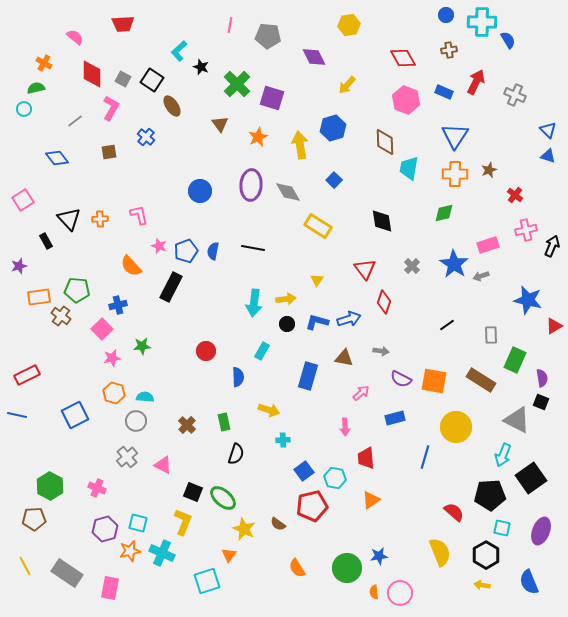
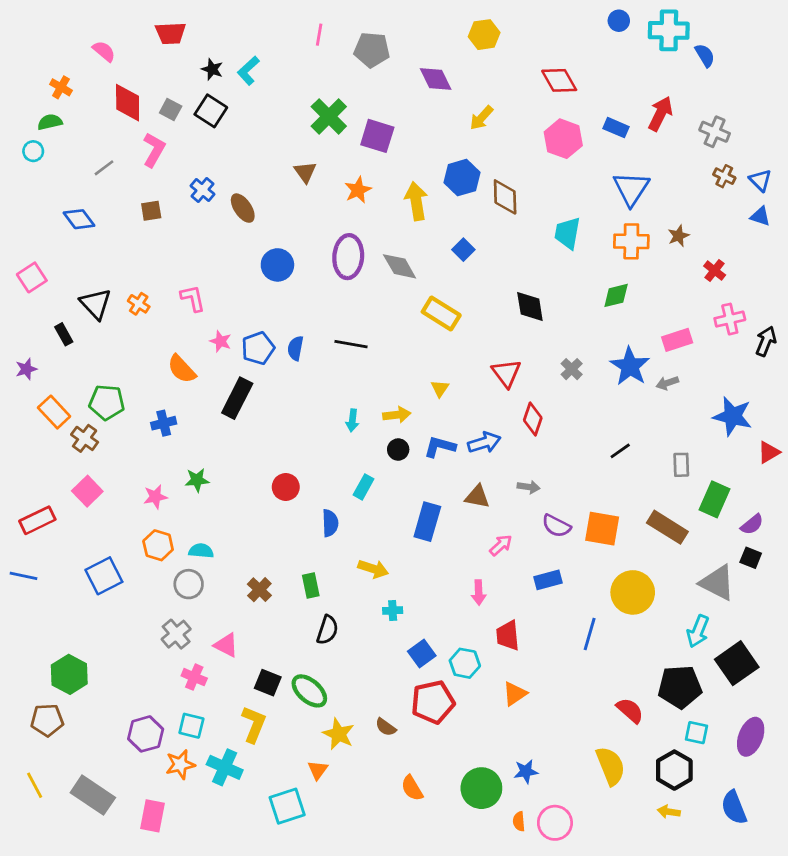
brown cross: (449, 50) -> (724, 176), moved, turned 35
black star: (201, 67) -> (212, 69), moved
brown ellipse: (172, 106) -> (243, 208), moved
brown diamond: (385, 142) -> (505, 197), moved
orange cross: (100, 219) -> (139, 304), turned 35
orange rectangle: (39, 297) -> (54, 412), turned 55
cyan arrow: (254, 303) -> (352, 420), size x0.6
pink square: (102, 329) -> (87, 491), moved
purple semicircle: (542, 378) -> (752, 524), turned 60
pink cross: (97, 488) -> (194, 677), moved

